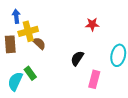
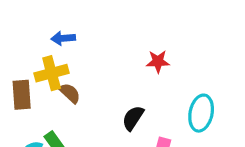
blue arrow: (16, 16) -> (63, 38), moved, turned -88

